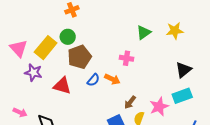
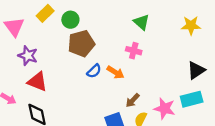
green triangle: (144, 32) -> (142, 22), moved, turned -49
yellow rectangle: (46, 48) -> (45, 13), moved, size x0.7
red triangle: (62, 86) -> (37, 82), moved
pink star: (159, 107) -> (164, 109), turned 30

